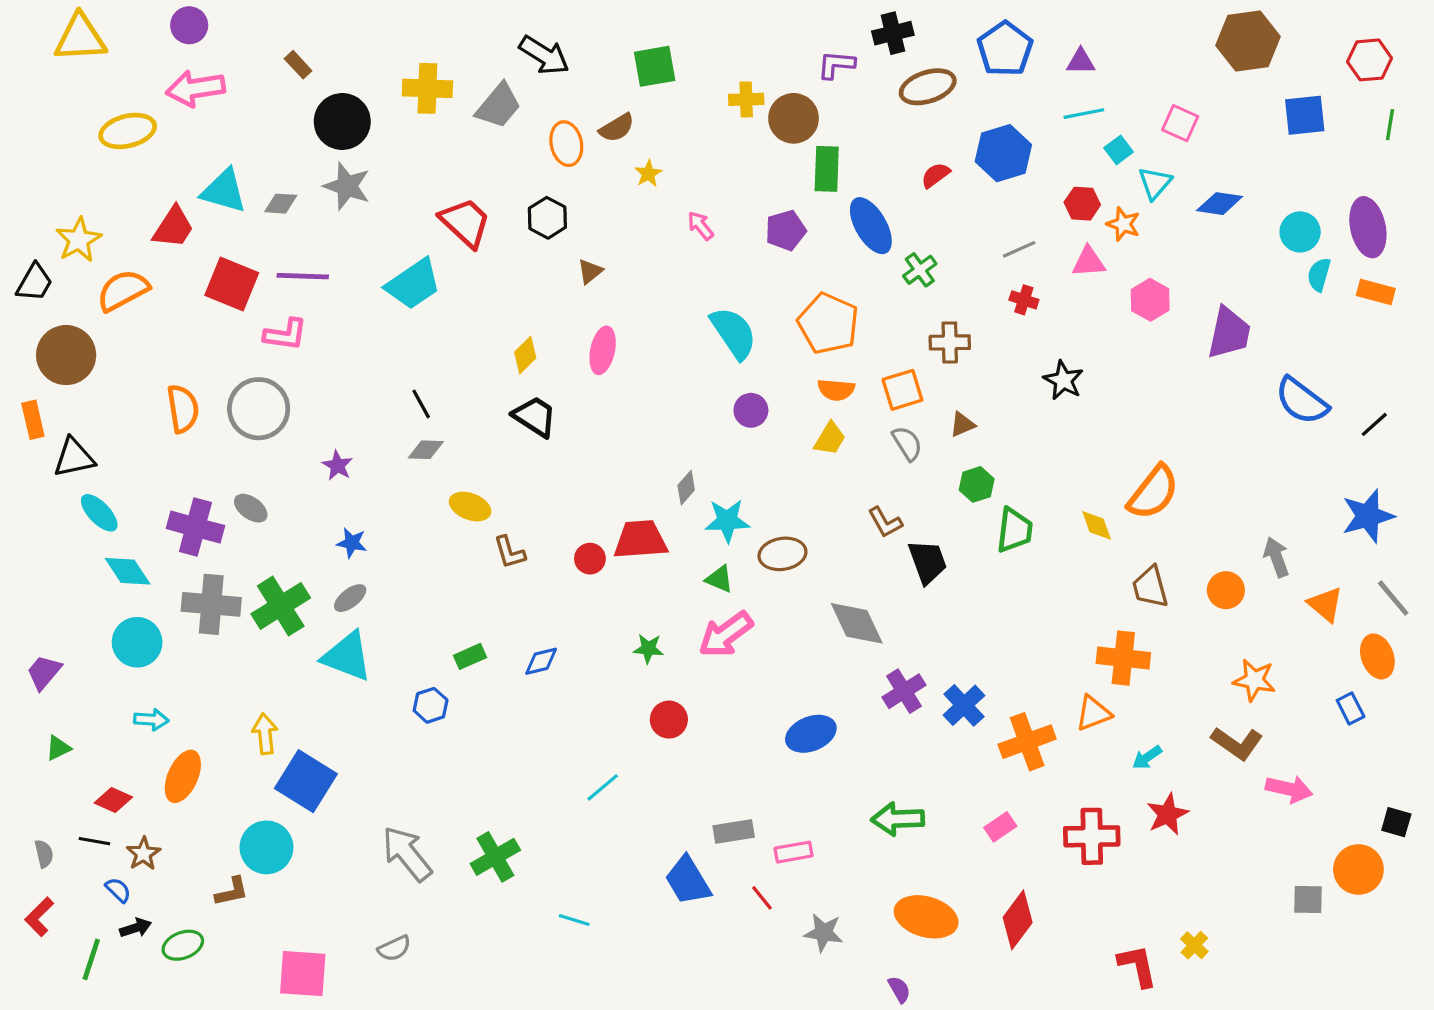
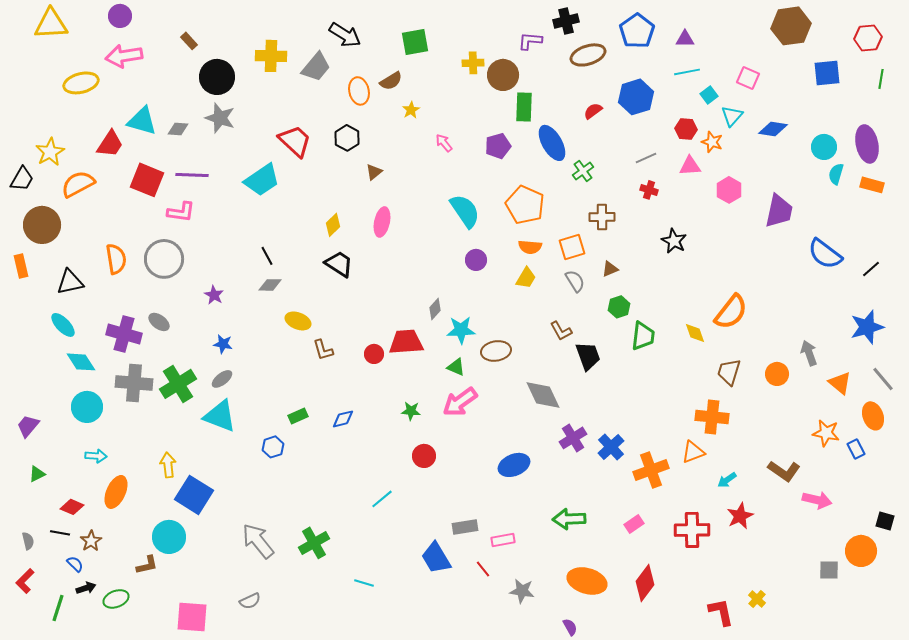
black triangle: (74, 458) -> (70, 282), moved
brown trapezoid: (1150, 587) -> (729, 372), turned 32
orange star: (1254, 680) -> (826, 433), moved

